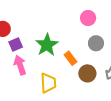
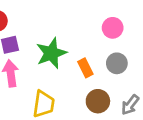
orange rectangle: (71, 58) -> (85, 68), moved

